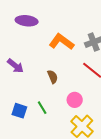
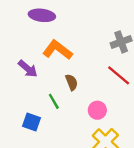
orange L-shape: (62, 42) -> (57, 50), moved
green line: (42, 108) -> (54, 101), moved

